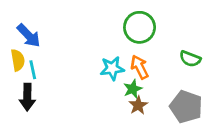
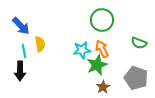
yellow semicircle: (18, 60) -> (40, 44), moved
green star: (133, 89) -> (97, 65), size x1.5
brown star: (138, 105) -> (103, 87), moved

